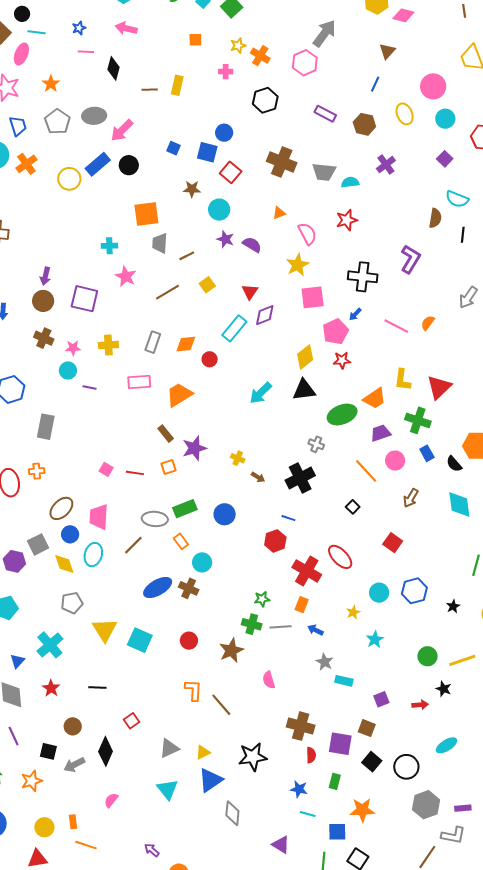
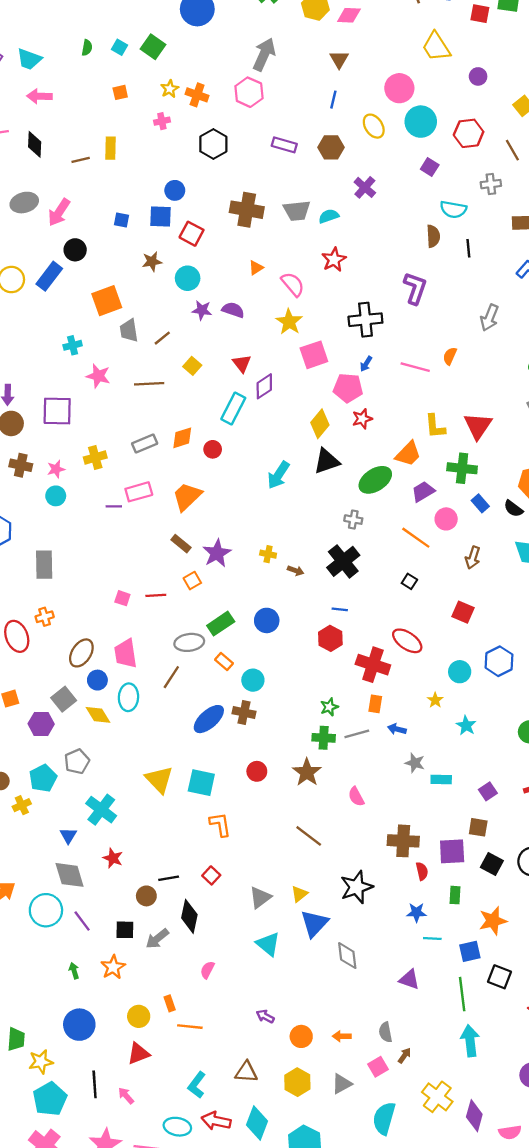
cyan circle: (445, 119) -> (421, 122), size x1.4
blue rectangle: (98, 164) -> (49, 276), moved
brown line: (167, 292) -> (149, 384), turned 40
pink pentagon: (336, 332) -> (348, 388), turned -30
gray rectangle: (153, 342) -> (145, 444), turned 60
purple line: (89, 388) -> (114, 506), moved
gray pentagon: (72, 603) -> (77, 761), moved
black line: (97, 687) -> (169, 878), moved
orange L-shape: (193, 690) -> (220, 824), moved

